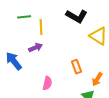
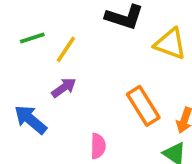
yellow line: (41, 27) -> (66, 49), turned 49
orange rectangle: (77, 67) -> (143, 106), size x1.5

